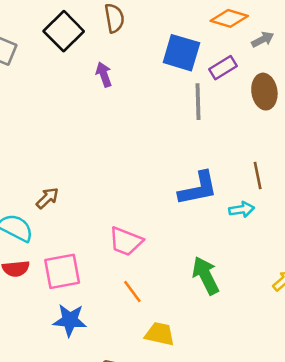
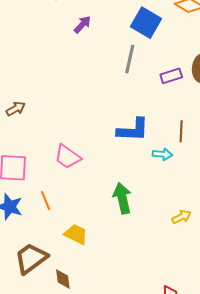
purple rectangle: (223, 68) -> (171, 76), moved
purple arrow: (104, 74) -> (82, 25), turned 48
gray line: (198, 102) -> (130, 59), moved
orange line: (132, 292) -> (46, 201), moved

